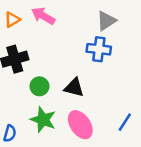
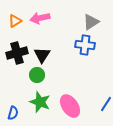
pink arrow: (43, 16) -> (40, 18), turned -42
black triangle: (74, 88) -> (42, 55), moved, turned 48

